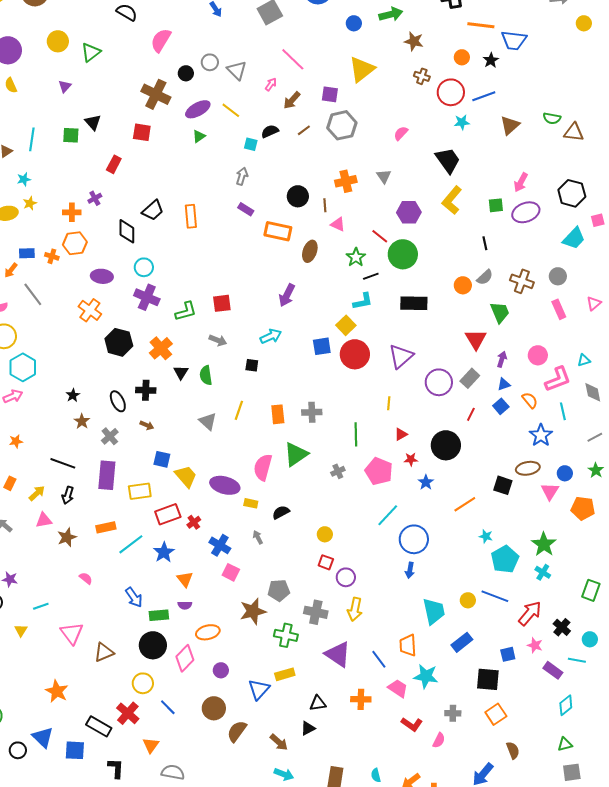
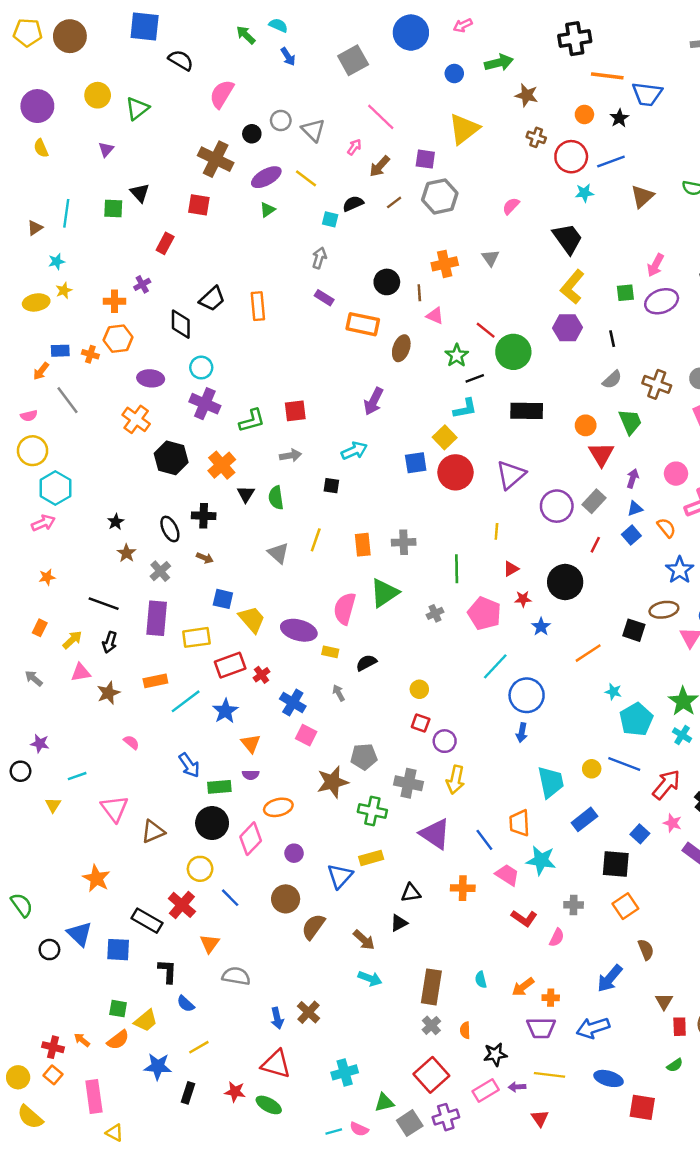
purple hexagon: (409, 212) -> (568, 328), moved
orange circle: (463, 285) -> (586, 425), moved
gray arrow: (218, 340) -> (290, 455), turned -30
blue square: (508, 654) -> (640, 834), turned -35

